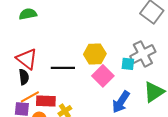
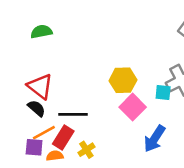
black line: (63, 68) -> (73, 114), moved
black semicircle: (24, 77) -> (37, 108), turned -42
red rectangle: (46, 101) -> (63, 138), turned -60

